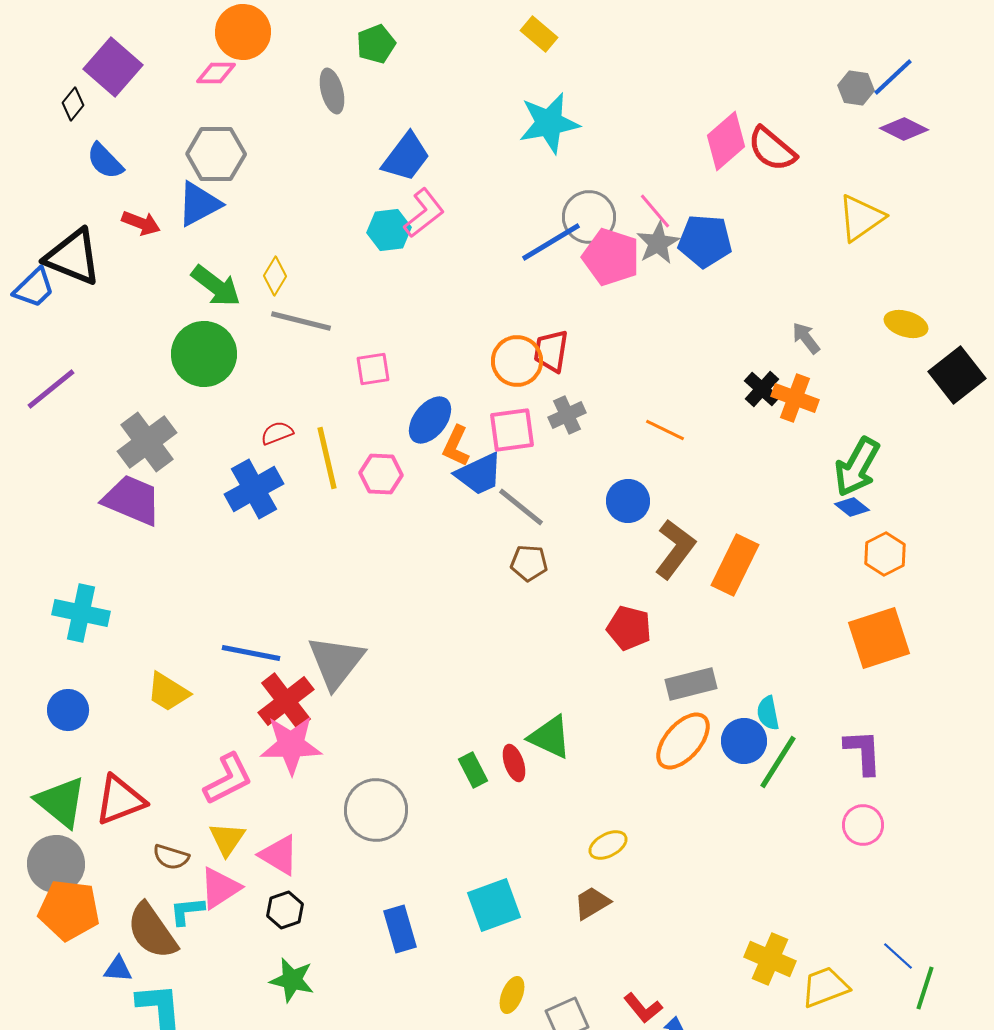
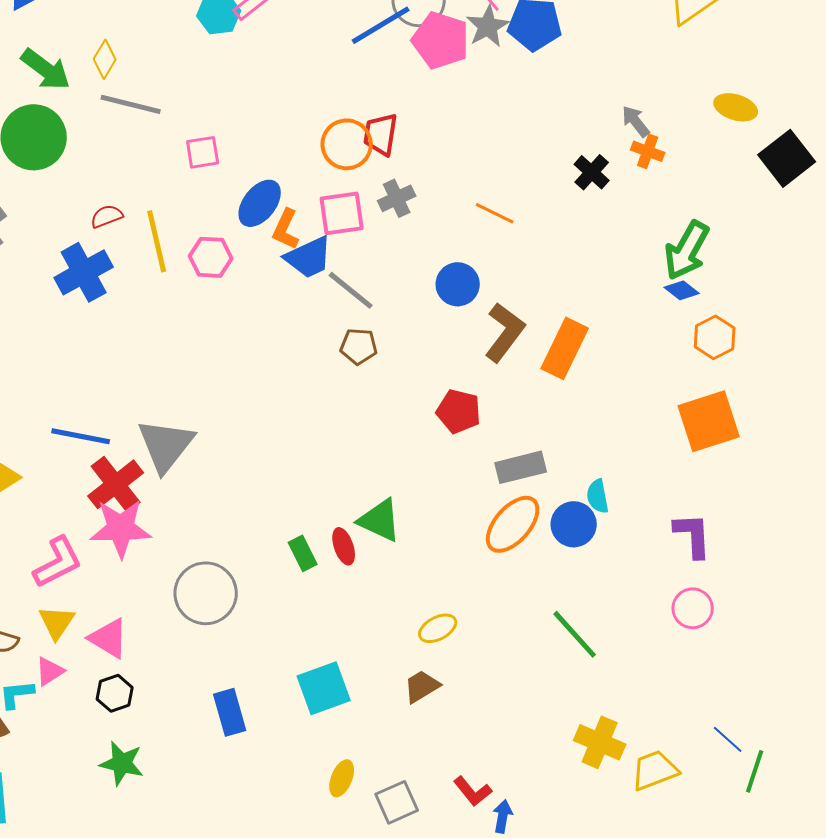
orange cross: (795, 398) -> (648, 151), moved, size x0.7
green line: (778, 762) -> (575, 634), moved, turned -74
pink triangle: (220, 888) -> (50, 671), size x0.7

